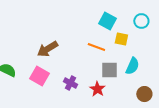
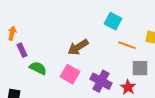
cyan square: (107, 21) -> (113, 21), moved
purple cross: (70, 83) -> (101, 81), size x1.5

